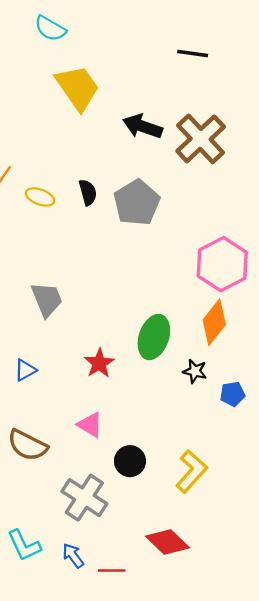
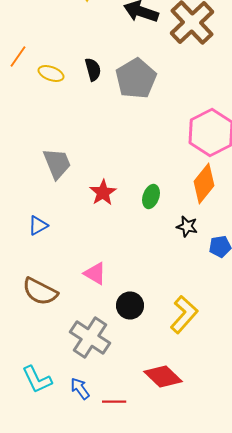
green ellipse: (154, 337) -> (151, 196), size x0.6
red star: (99, 363) -> (103, 192), moved

